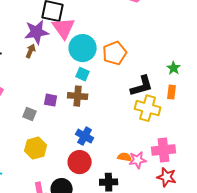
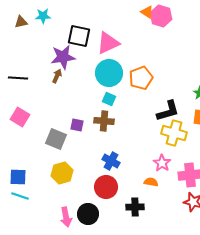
pink triangle: (64, 28) -> (108, 43), moved, turned 40
gray square: (30, 114) -> (56, 139), size x1.5
pink star: (138, 160) -> (162, 163), moved, turned -30

